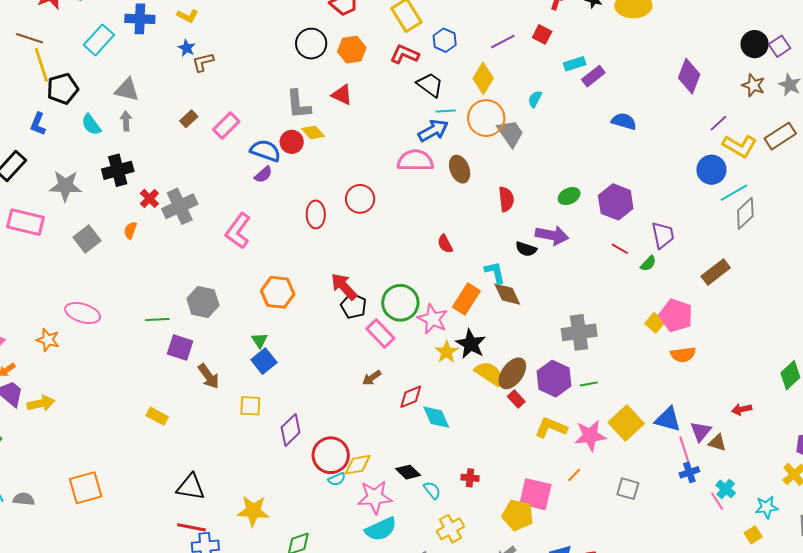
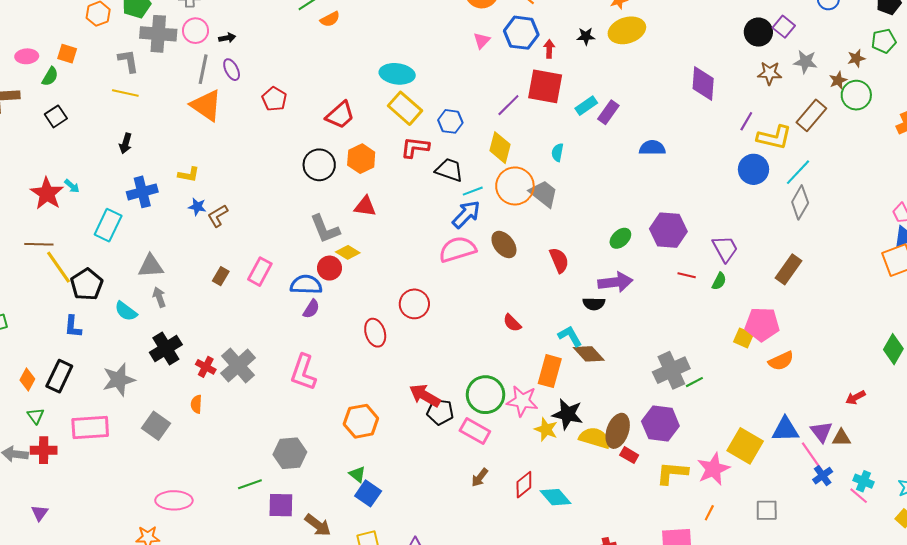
red square: (542, 34) -> (545, 86), size x1.8
cyan line: (734, 193) -> (798, 172), moved
green line: (589, 384) -> (694, 382), moved

